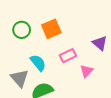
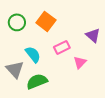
orange square: (51, 29) -> (46, 21), turned -30

